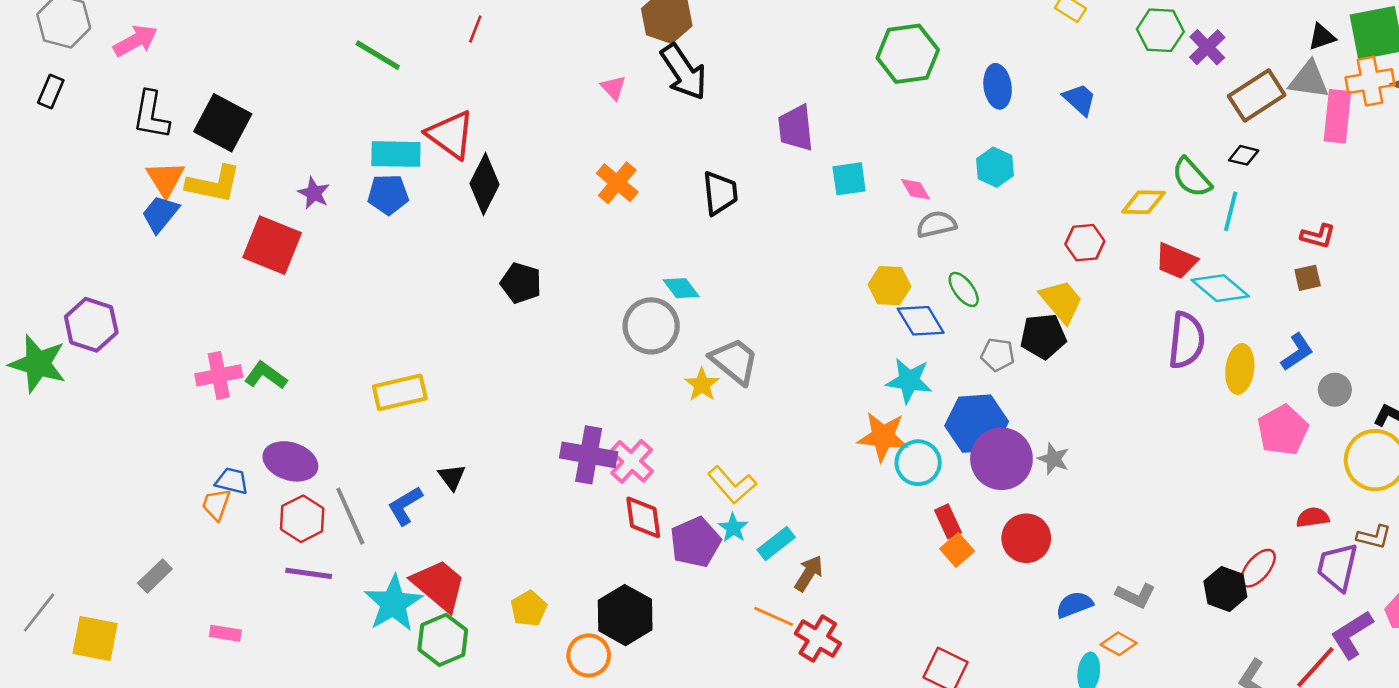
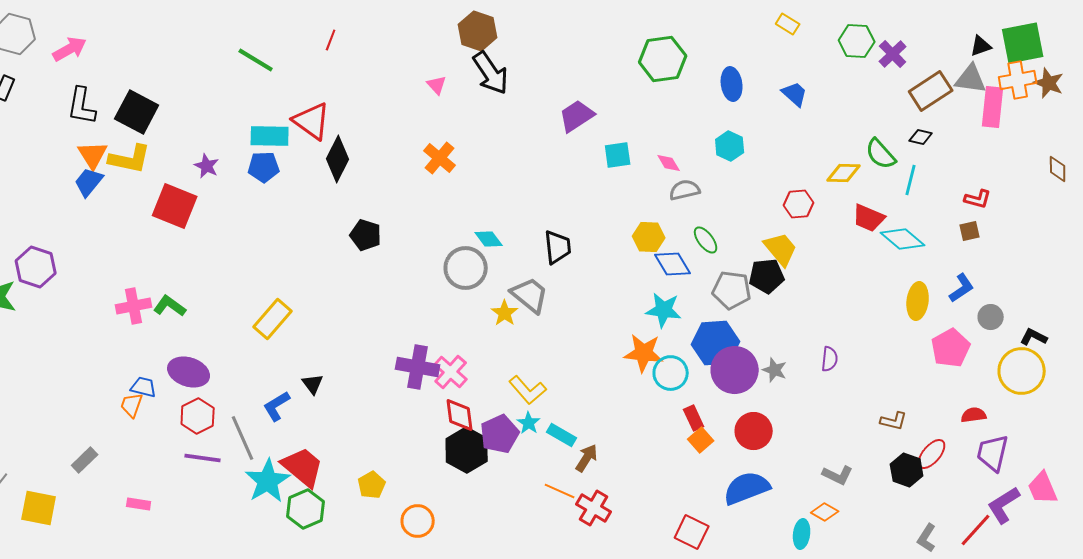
purple trapezoid: (796, 128) -> (577, 116), turned 63
black trapezoid: (720, 193) -> (558, 247), moved
purple semicircle: (1186, 340) -> (830, 359), moved, size x0.6
gray pentagon: (998, 355) -> (732, 290), size x1.5
yellow rectangle: (400, 392) -> (273, 319), turned -36
gray line: (350, 516) -> (243, 438), moved
brown L-shape: (1374, 537) -> (894, 421), moved
cyan rectangle: (776, 543) -> (562, 435), turned 68
blue semicircle: (1074, 605) -> (747, 488), moved, size x1.6
black hexagon: (625, 615) -> (467, 450), moved

